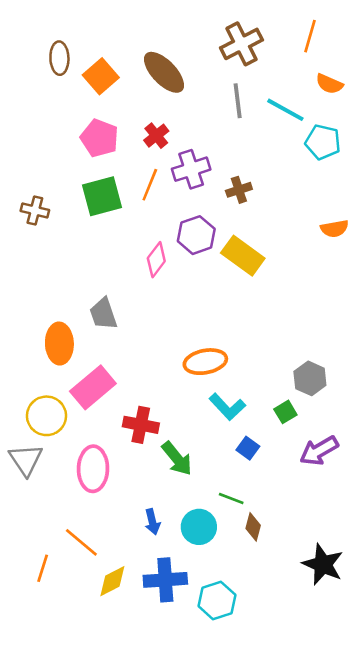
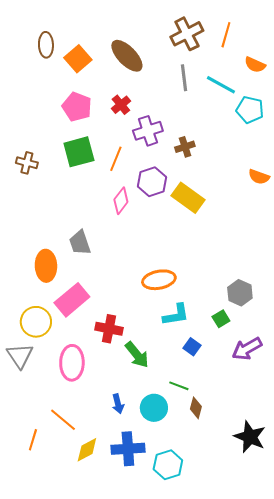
orange line: (310, 36) -> (226, 35), moved
orange line: (150, 185) -> (116, 159), moved
orange semicircle: (334, 229) -> (259, 177), turned 30
cyan L-shape: (227, 407) -> (176, 315), turned -56

